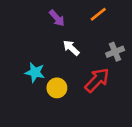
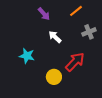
gray cross: (115, 52) -> (89, 32), moved
yellow circle: (57, 88) -> (54, 77), moved

